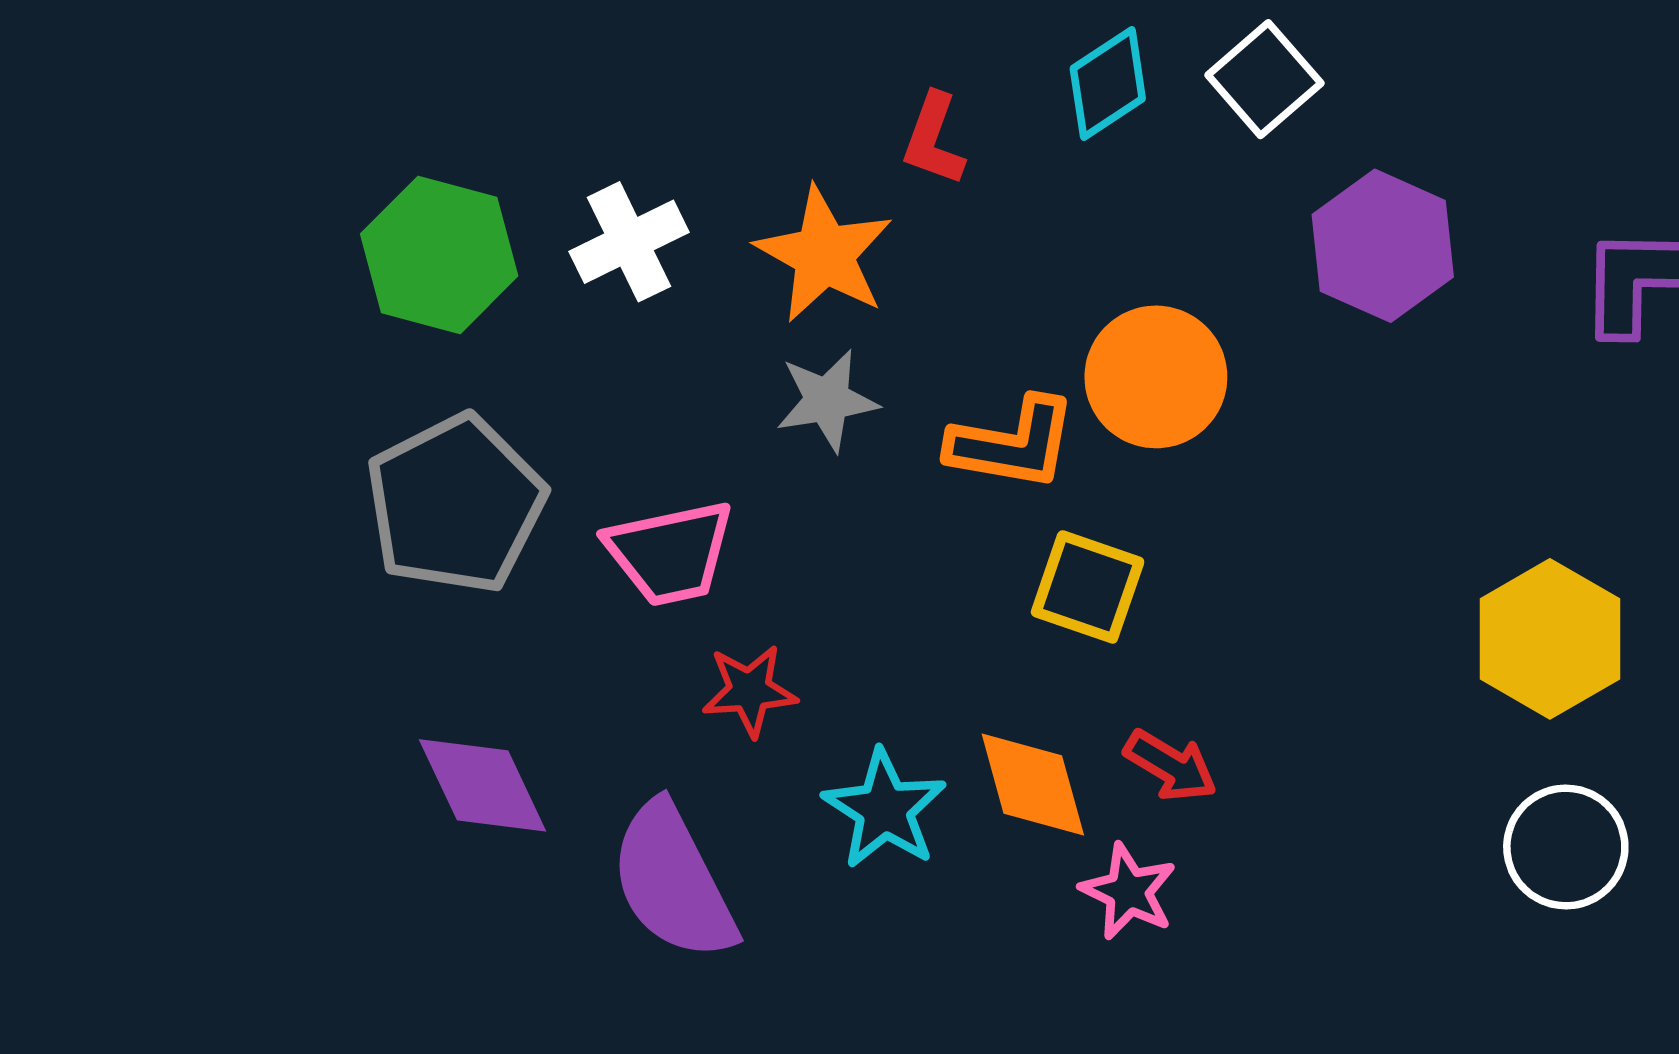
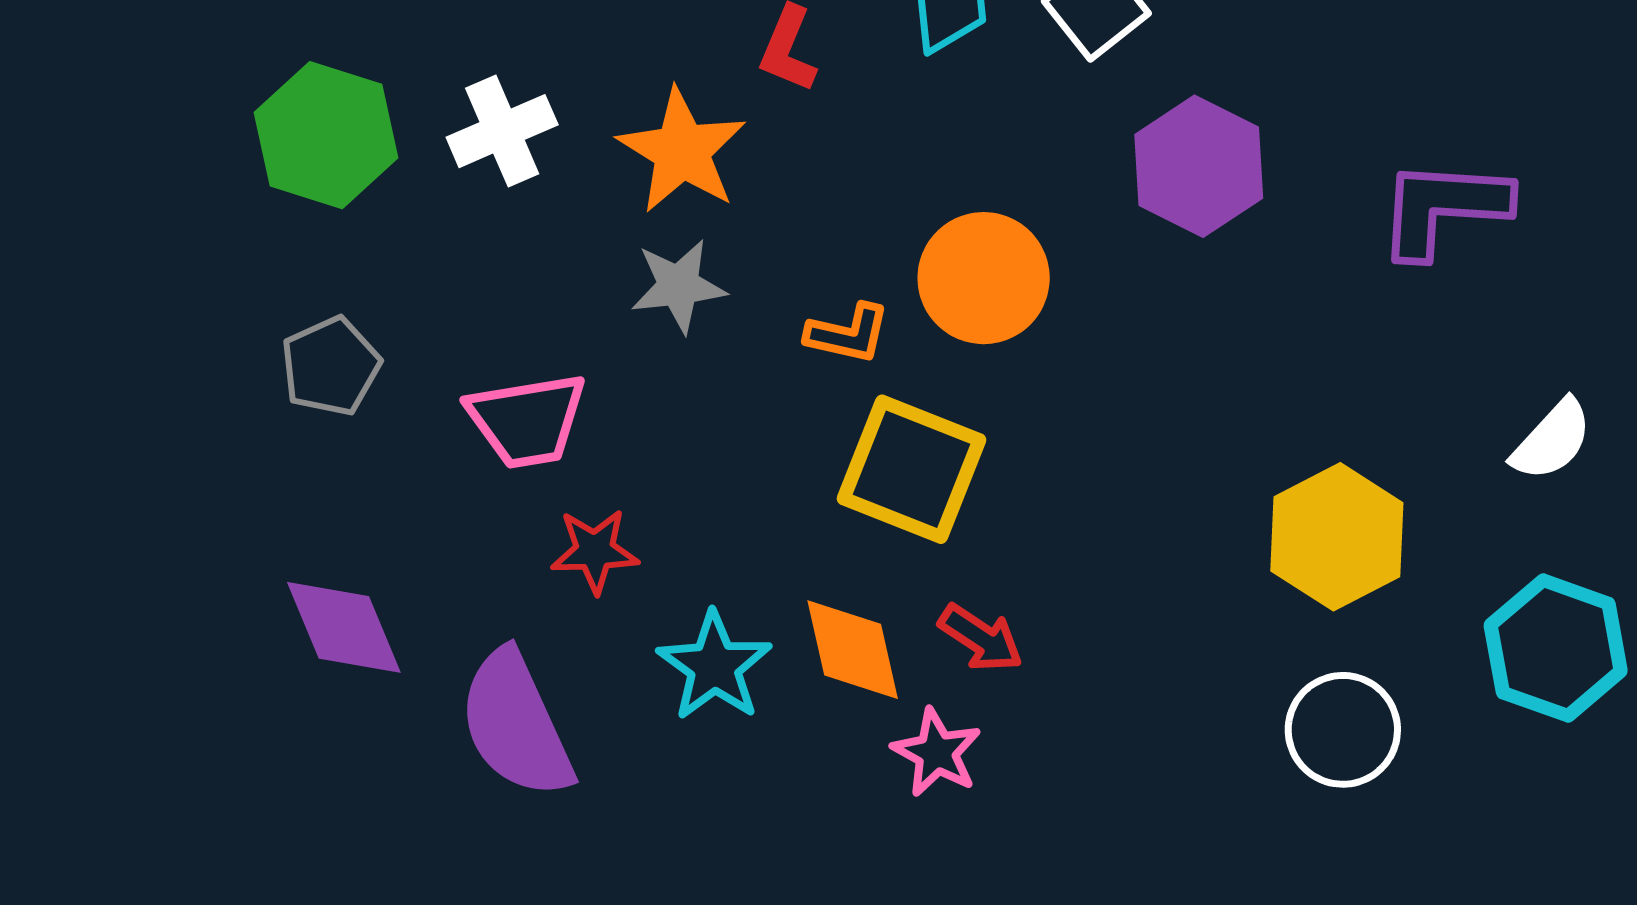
orange L-shape: (1012, 444) -> (848, 334), size x0.7
gray pentagon: (455, 504) -> (331, 366), size x0.6
yellow square: (1088, 587) -> (912, 469), size x1.4

